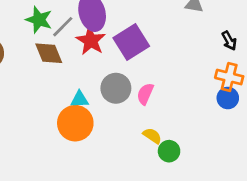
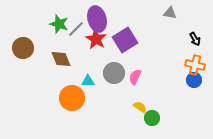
brown diamond: (49, 53) -> (61, 59), moved
orange circle: (75, 123) -> (72, 98), moved

